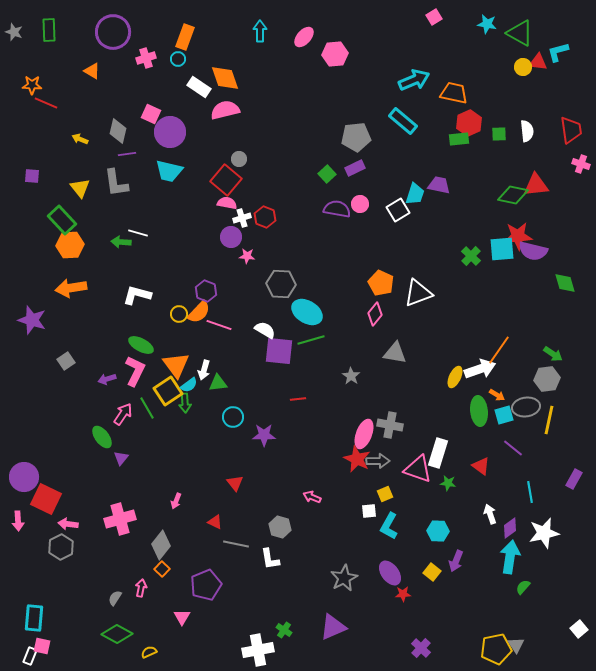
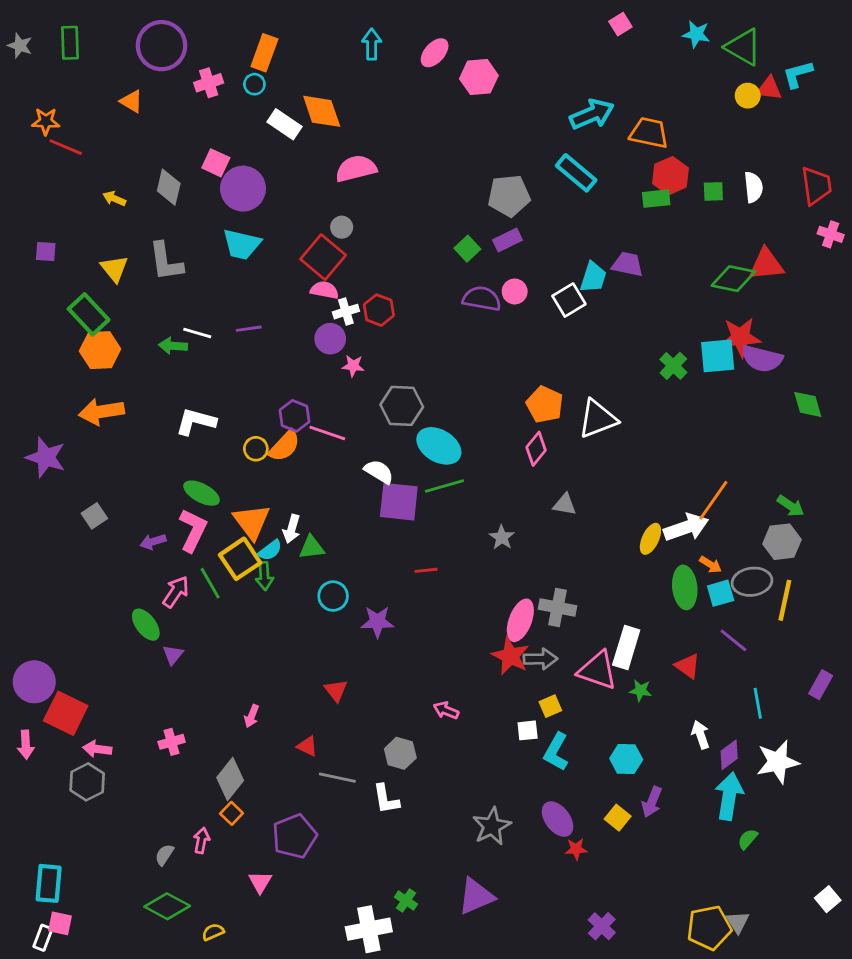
pink semicircle: (225, 110) -> (356, 169), moved
purple line: (127, 154) -> (249, 329), moved
pink line: (219, 325) -> (327, 433), moved
gray triangle: (395, 353) -> (565, 505), size x0.7
pink cross: (120, 519) -> (172, 742), size x0.6

